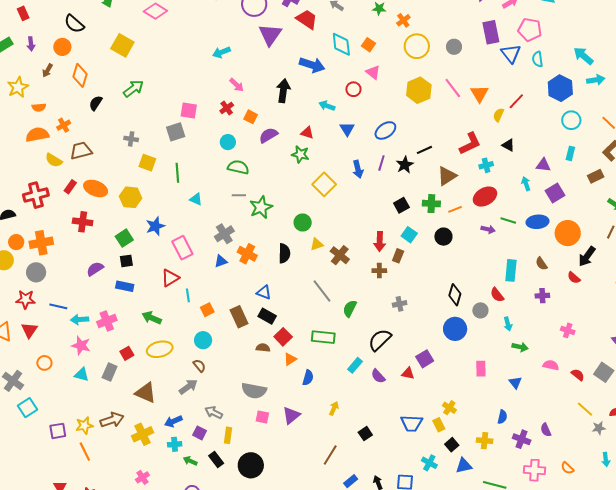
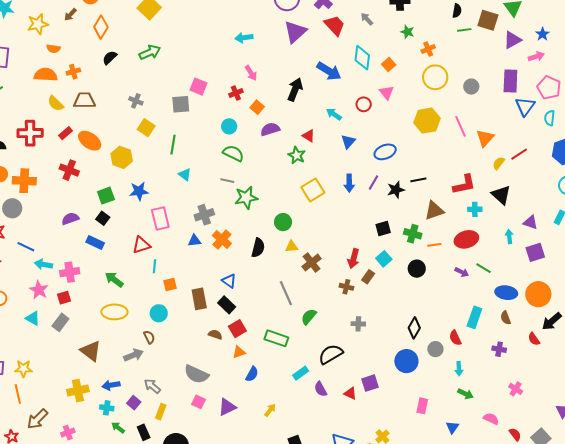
black triangle: (508, 145) -> (501, 195), size x1.5
blue ellipse: (538, 222) -> (506, 293), moved
black square: (126, 261) -> (103, 218), turned 32
red square: (127, 353) -> (64, 298), moved
brown arrow: (112, 420) -> (37, 419), moved, turned 140

